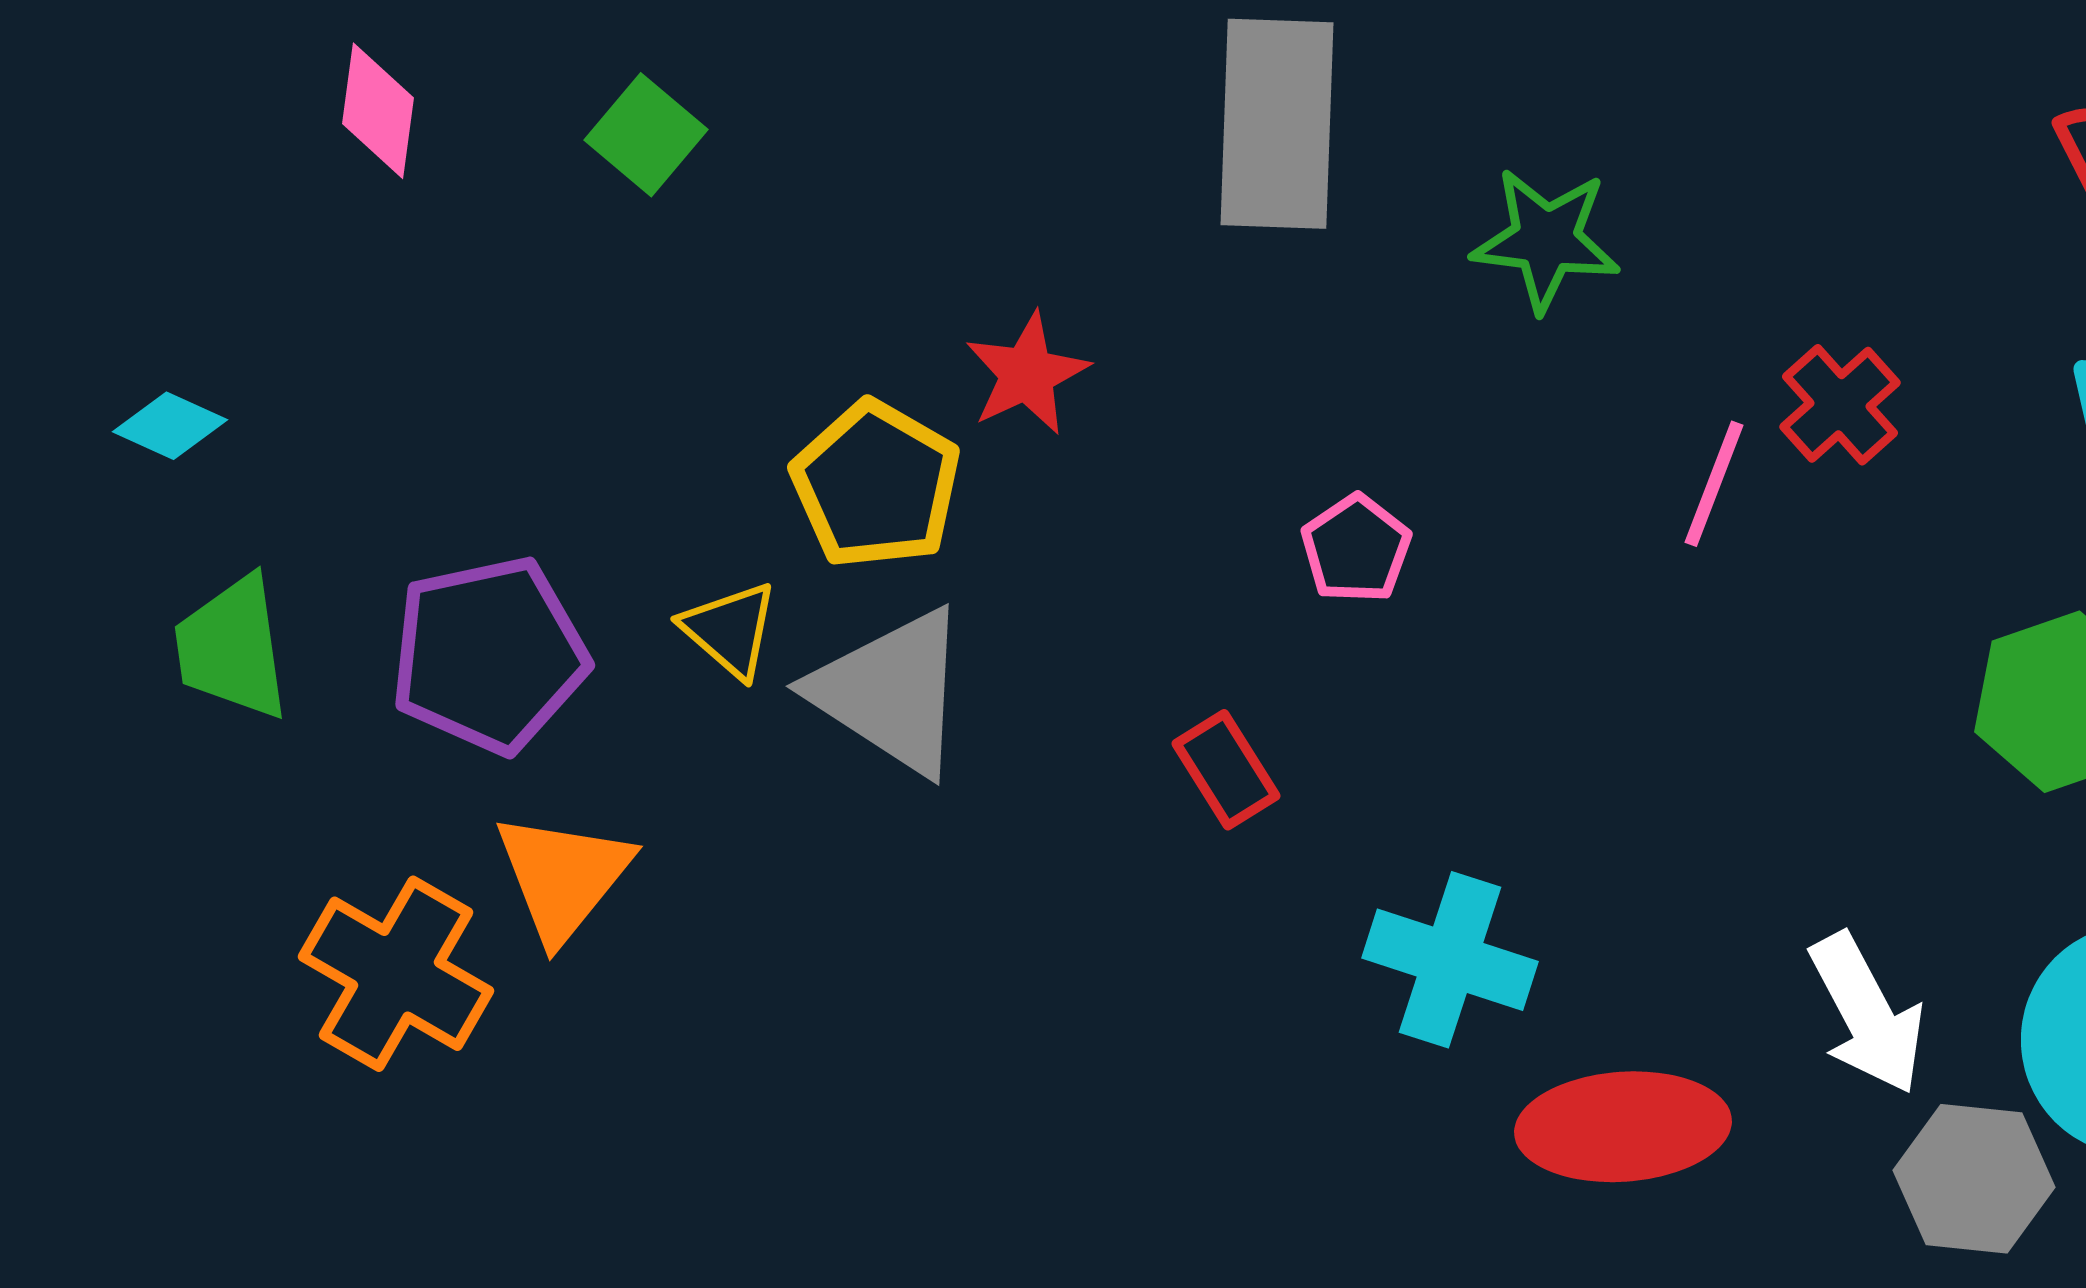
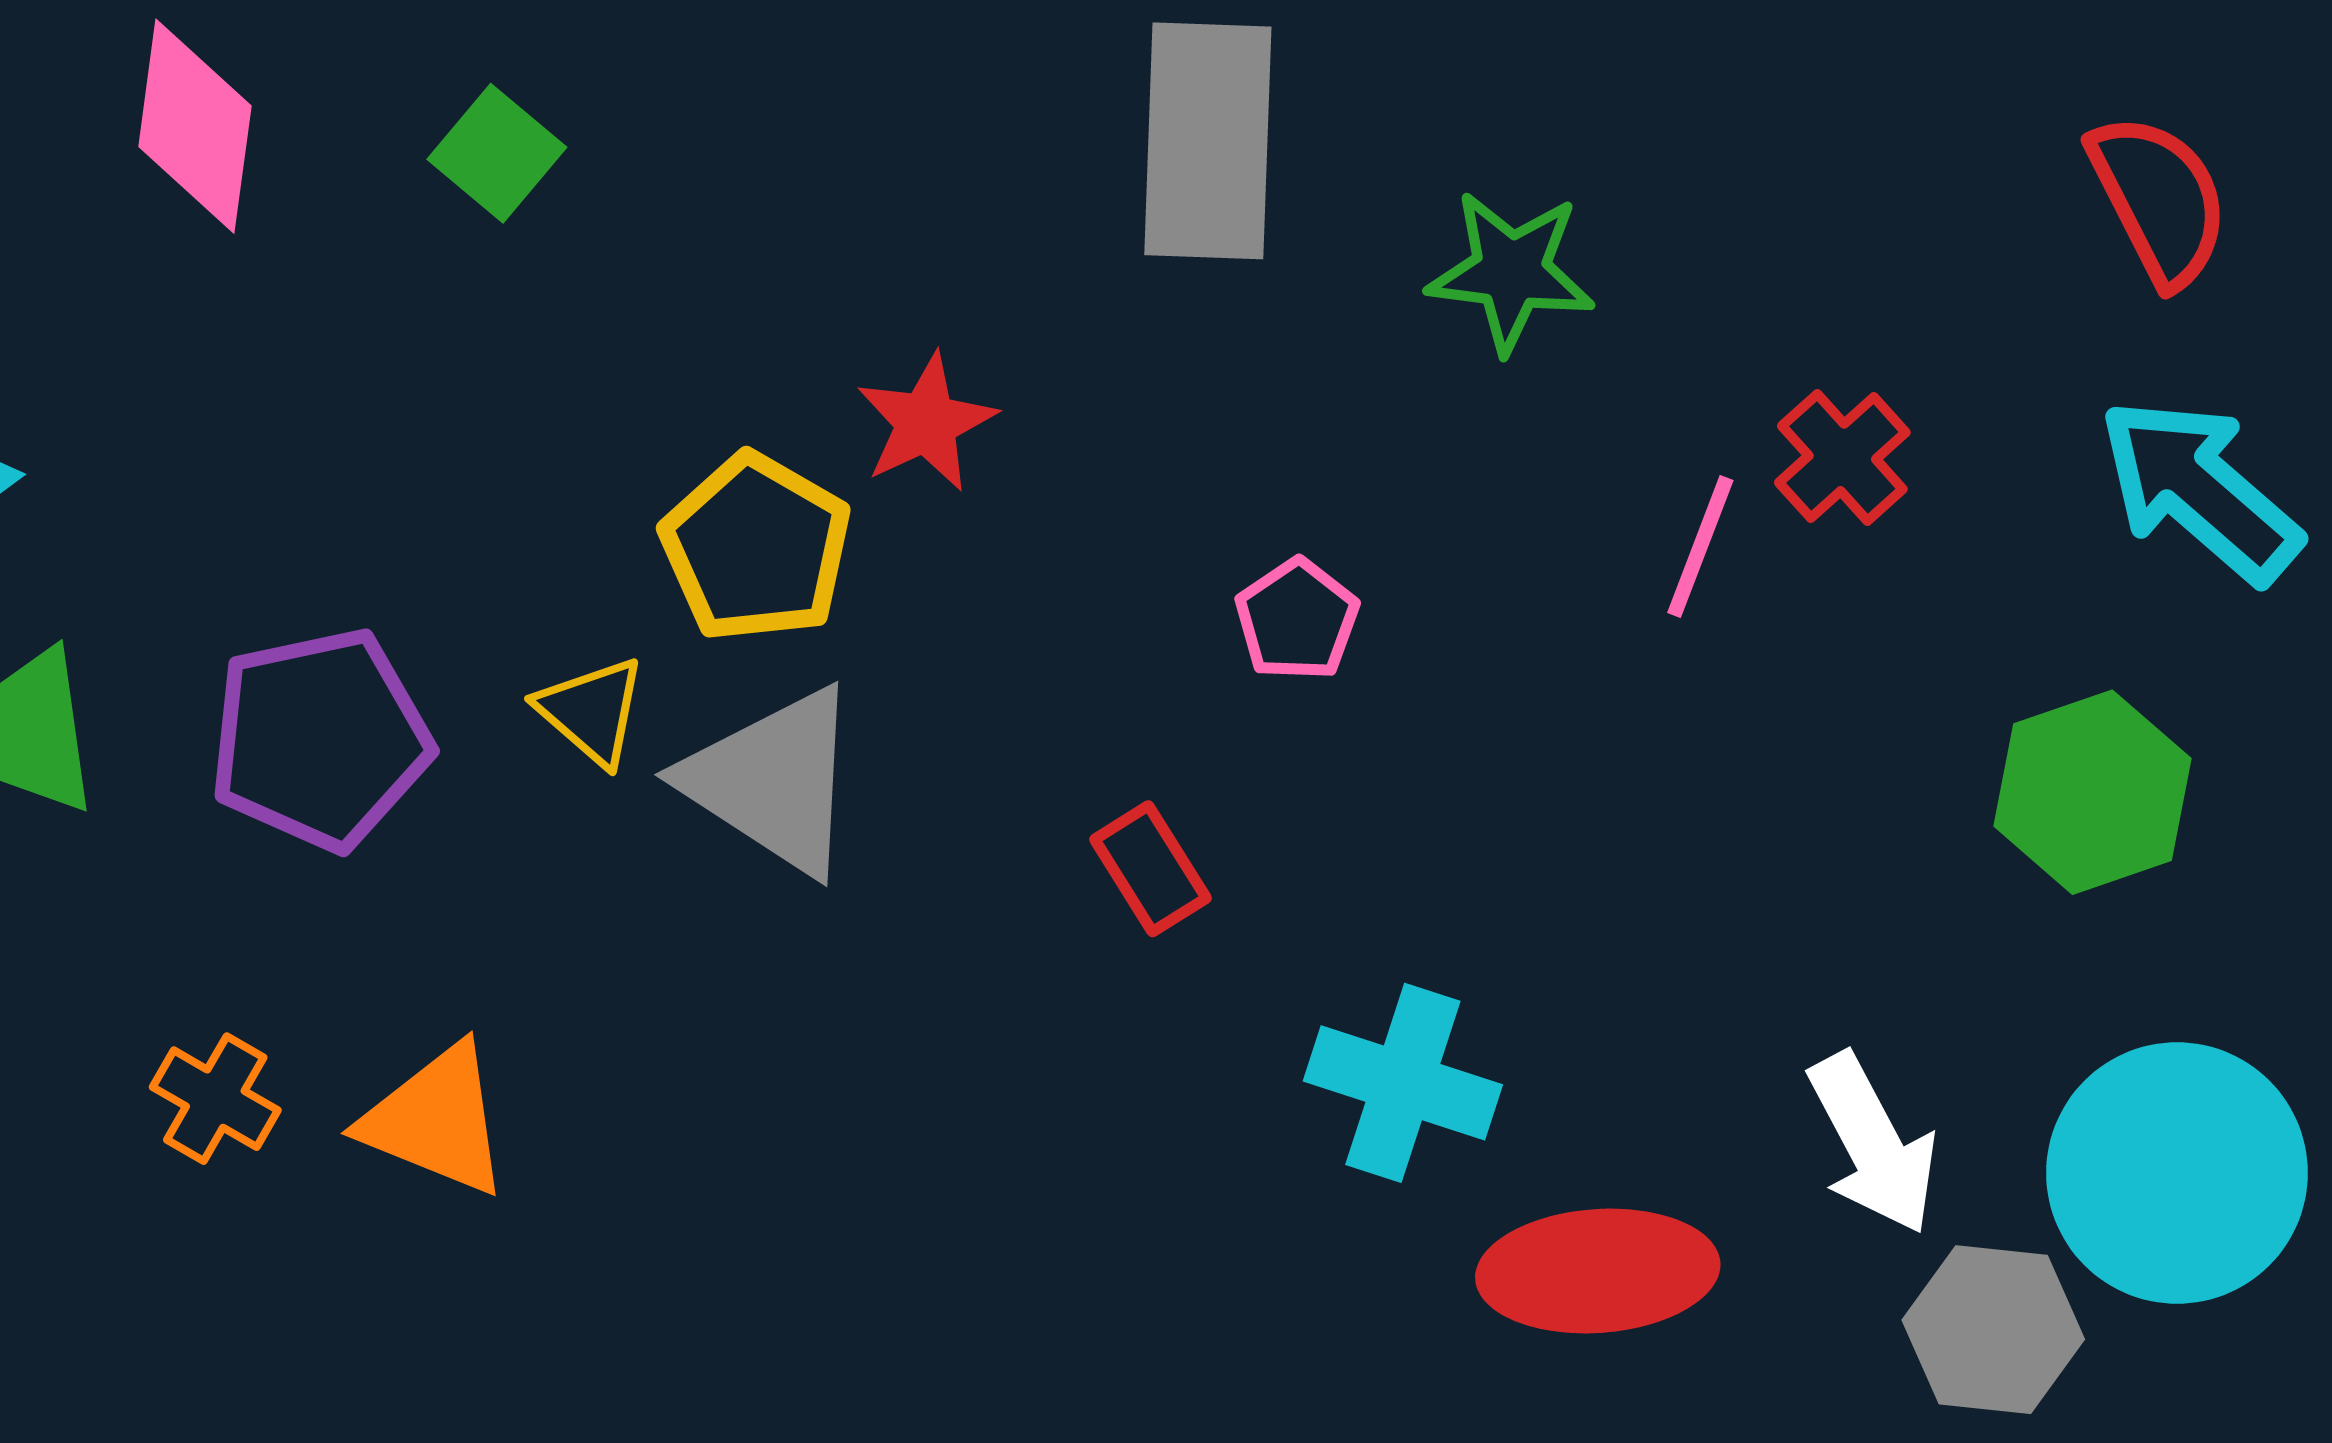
pink diamond: (378, 111) -> (195, 126), size x1.4
orange triangle: (563, 877) -> (436, 1120), moved, turned -47
orange cross: (396, 974) -> (215, 1099), size x0.6

